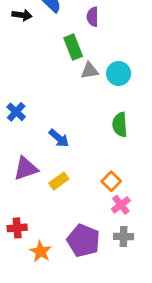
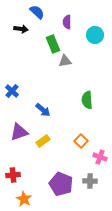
black arrow: (22, 15) -> (21, 29), moved
cyan circle: (119, 73) -> (95, 35), moved
pink cross: (121, 205) -> (100, 157), moved, turned -32
orange star: (41, 251) -> (24, 199), moved

